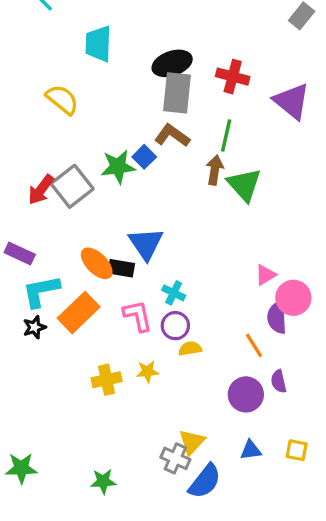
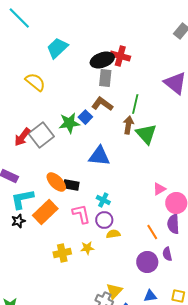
cyan trapezoid: (98, 44) -> (57, 48), turned 45
red cross: (233, 77) -> (120, 56), moved
gray rectangle: (177, 93) -> (105, 78), size x0.7
blue triangle: (146, 244) -> (99, 156), moved, turned -50
purple semicircle: (277, 317) -> (173, 224), moved

